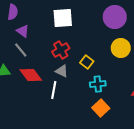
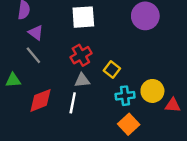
yellow circle: (121, 48) -> (152, 91), moved
gray triangle: (62, 71) -> (82, 80), turned -32
red diamond: (31, 75) -> (40, 100), moved, turned -75

